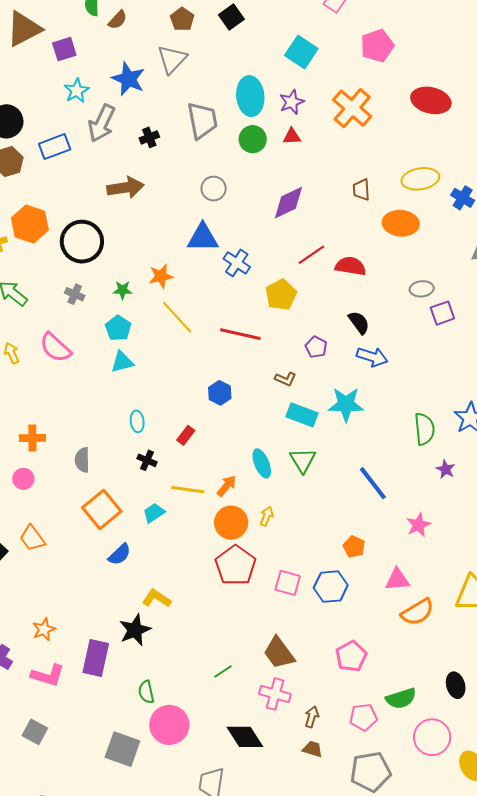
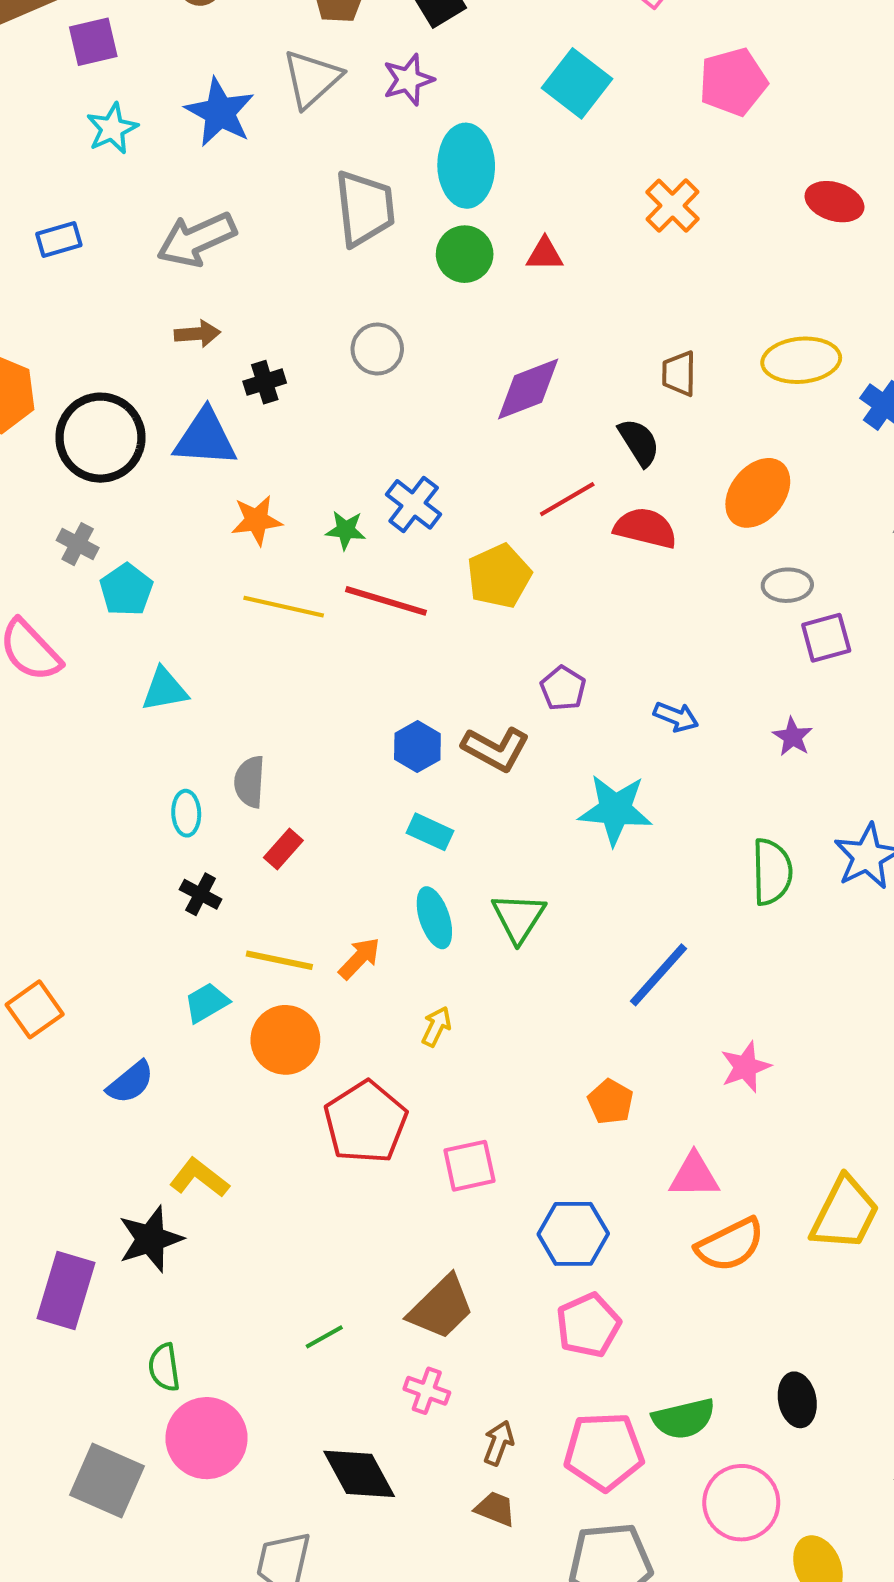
red ellipse: (431, 100) -> (834, 202), size x0.7
purple star: (292, 102) -> (408, 80), moved
orange cross: (352, 108) -> (673, 206), size x0.7
gray arrow: (102, 123) -> (196, 239), moved, turned 36
black cross: (149, 137) -> (265, 382), moved
blue rectangle: (55, 147) -> (59, 239), size x0.7
brown arrow: (125, 188) -> (197, 334), size x0.6
orange ellipse: (401, 223) -> (758, 493), moved, turned -60
blue triangle: (203, 238) -> (205, 438), moved
green star: (123, 290) -> (346, 530), moved
yellow line: (177, 317) -> (284, 607), turned -39
black semicircle: (359, 322) -> (639, 442), moved
cyan pentagon: (118, 328) -> (126, 590), moved
red line: (240, 334) -> (386, 601), moved
blue arrow: (372, 357) -> (676, 717), size x0.7
brown L-shape: (285, 379) -> (496, 749), size x1.5
blue hexagon: (220, 393) -> (417, 746), moved
cyan rectangle: (302, 415) -> (430, 832), moved, size x0.7
gray semicircle: (82, 460) -> (250, 782), moved
purple star: (446, 469) -> (793, 737), moved
blue line: (373, 483) -> (658, 975), turned 75
orange square: (102, 510) -> (35, 1009), moved, size x0.7
orange circle: (231, 523) -> (285, 1040), moved
pink square: (288, 583) -> (469, 1166), turned -32
blue hexagon: (331, 587) -> (573, 1234), moved
brown trapezoid: (279, 653) -> (441, 1308), turned -102
pink cross: (275, 694) -> (427, 1391), size x0.7
pink pentagon: (363, 717) -> (604, 1451), size x1.4

